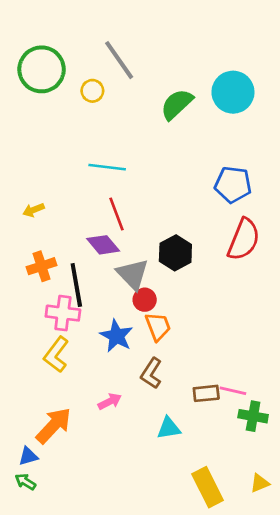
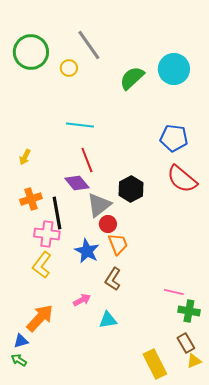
yellow arrow: (33, 210) -> (25, 157), turned -42
red semicircle: (244, 239) -> (182, 179), turned 108
gray triangle: (133, 274) -> (99, 205), turned 36
brown rectangle: (206, 393) -> (186, 343), moved, turned 66
cyan triangle: (169, 428) -> (108, 320), moved

